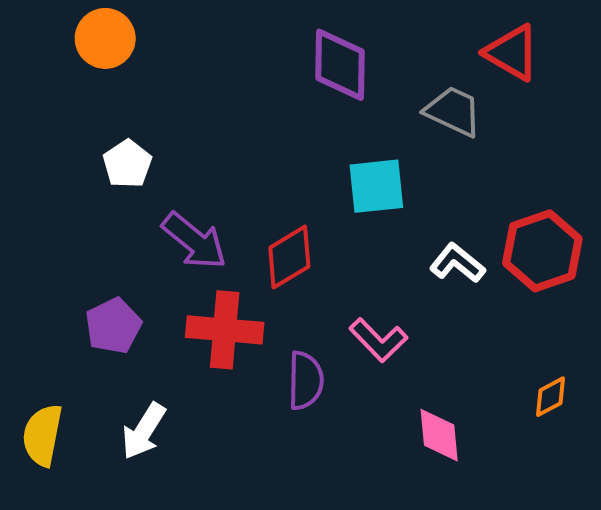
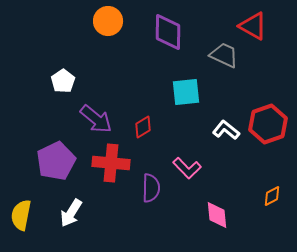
orange circle: (105, 38) -> (108, 21), moved
red diamond: (289, 257) -> (143, 127), size x0.7
purple pentagon: (113, 326) -> (56, 161), size x1.4

